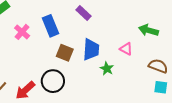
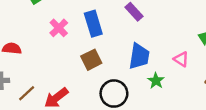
brown square: (65, 53) -> (91, 60), moved, turned 36
black circle: (53, 81) -> (114, 94), moved

